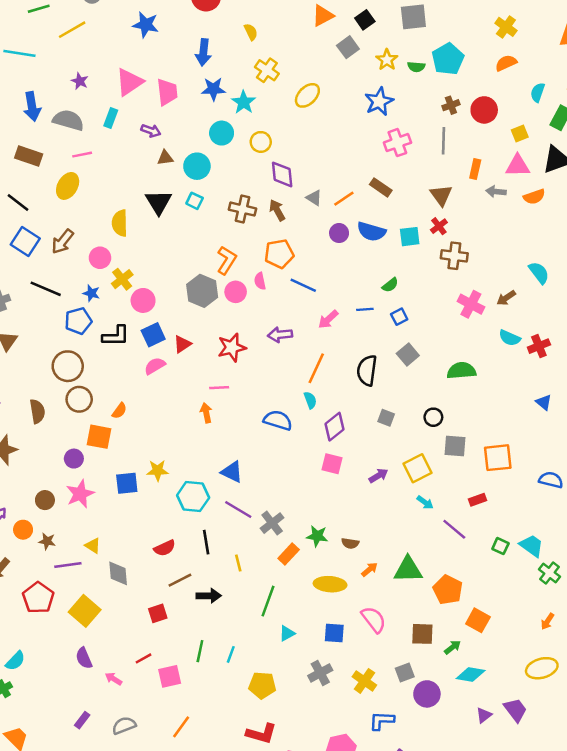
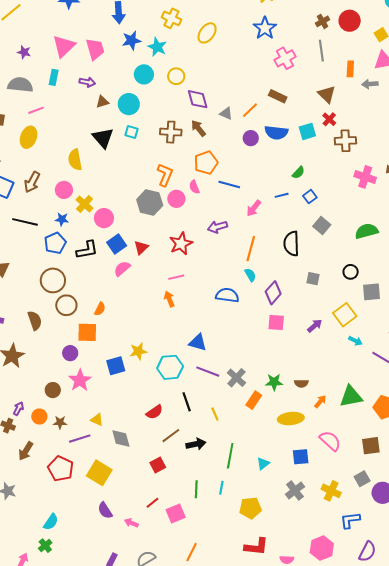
green line: (268, 601) -> (230, 456), moved

